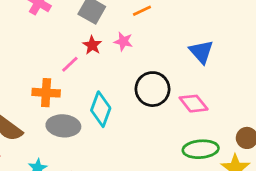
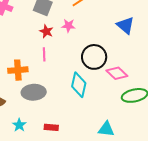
pink line: (70, 64) -> (44, 54), moved, turned -40
pink diamond: (194, 104) -> (117, 73), moved
cyan diamond: (101, 109) -> (79, 85), moved

